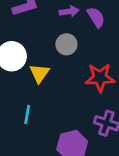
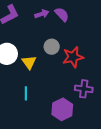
gray circle: (66, 44) -> (52, 47), moved

